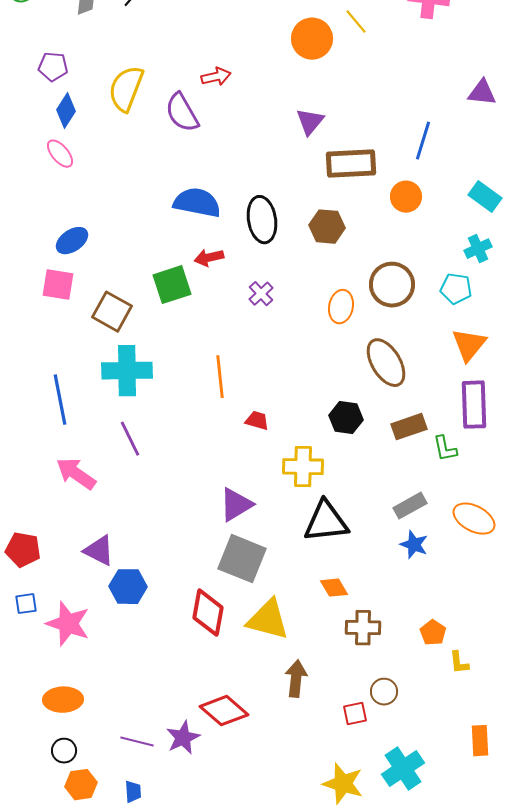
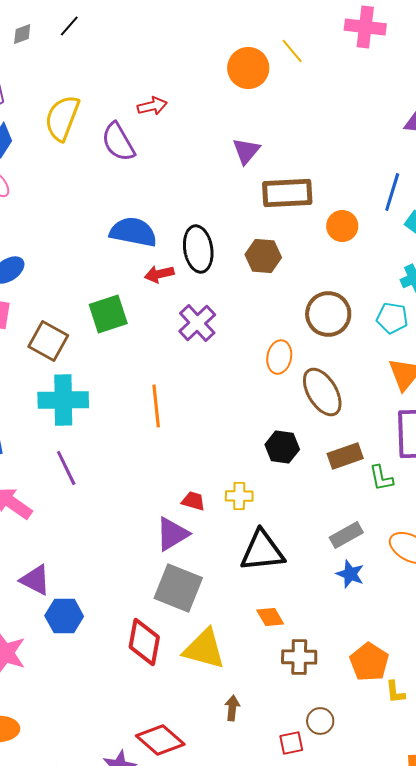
blue line: (423, 141) -> (392, 192), moved
red arrow: (209, 258) -> (159, 274), moved
purple cross: (261, 294) -> (197, 323), size x1.5
orange ellipse: (341, 307) -> (279, 357), moved
red trapezoid: (257, 421) -> (193, 501), moved
yellow cross: (303, 467) -> (239, 496), size x0.7
orange pentagon: (433, 633) -> (369, 662), size x1.5
brown arrow: (296, 679) -> (232, 708), size x0.7

